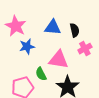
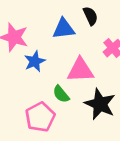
black semicircle: (75, 30) -> (90, 16), moved

